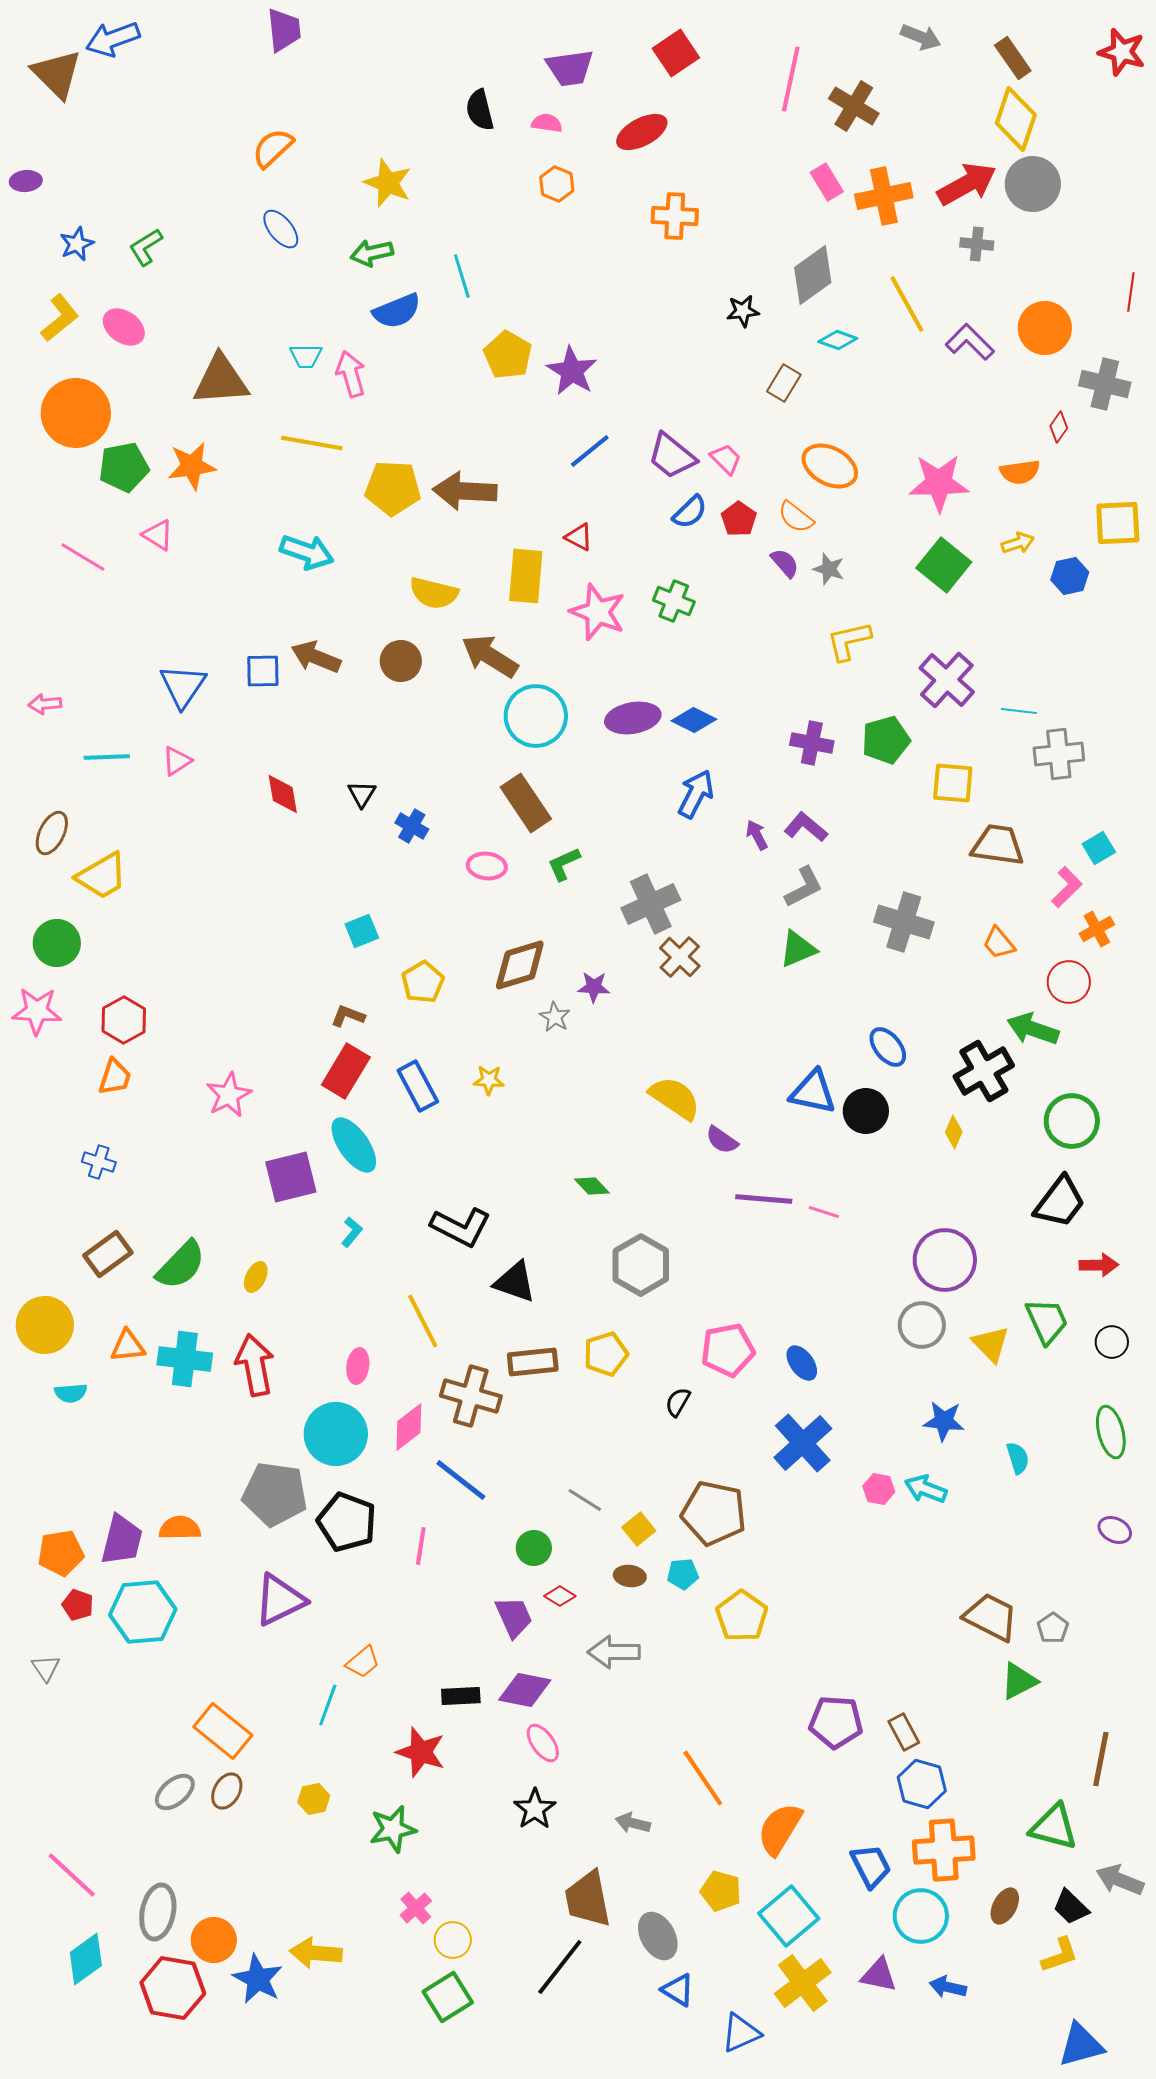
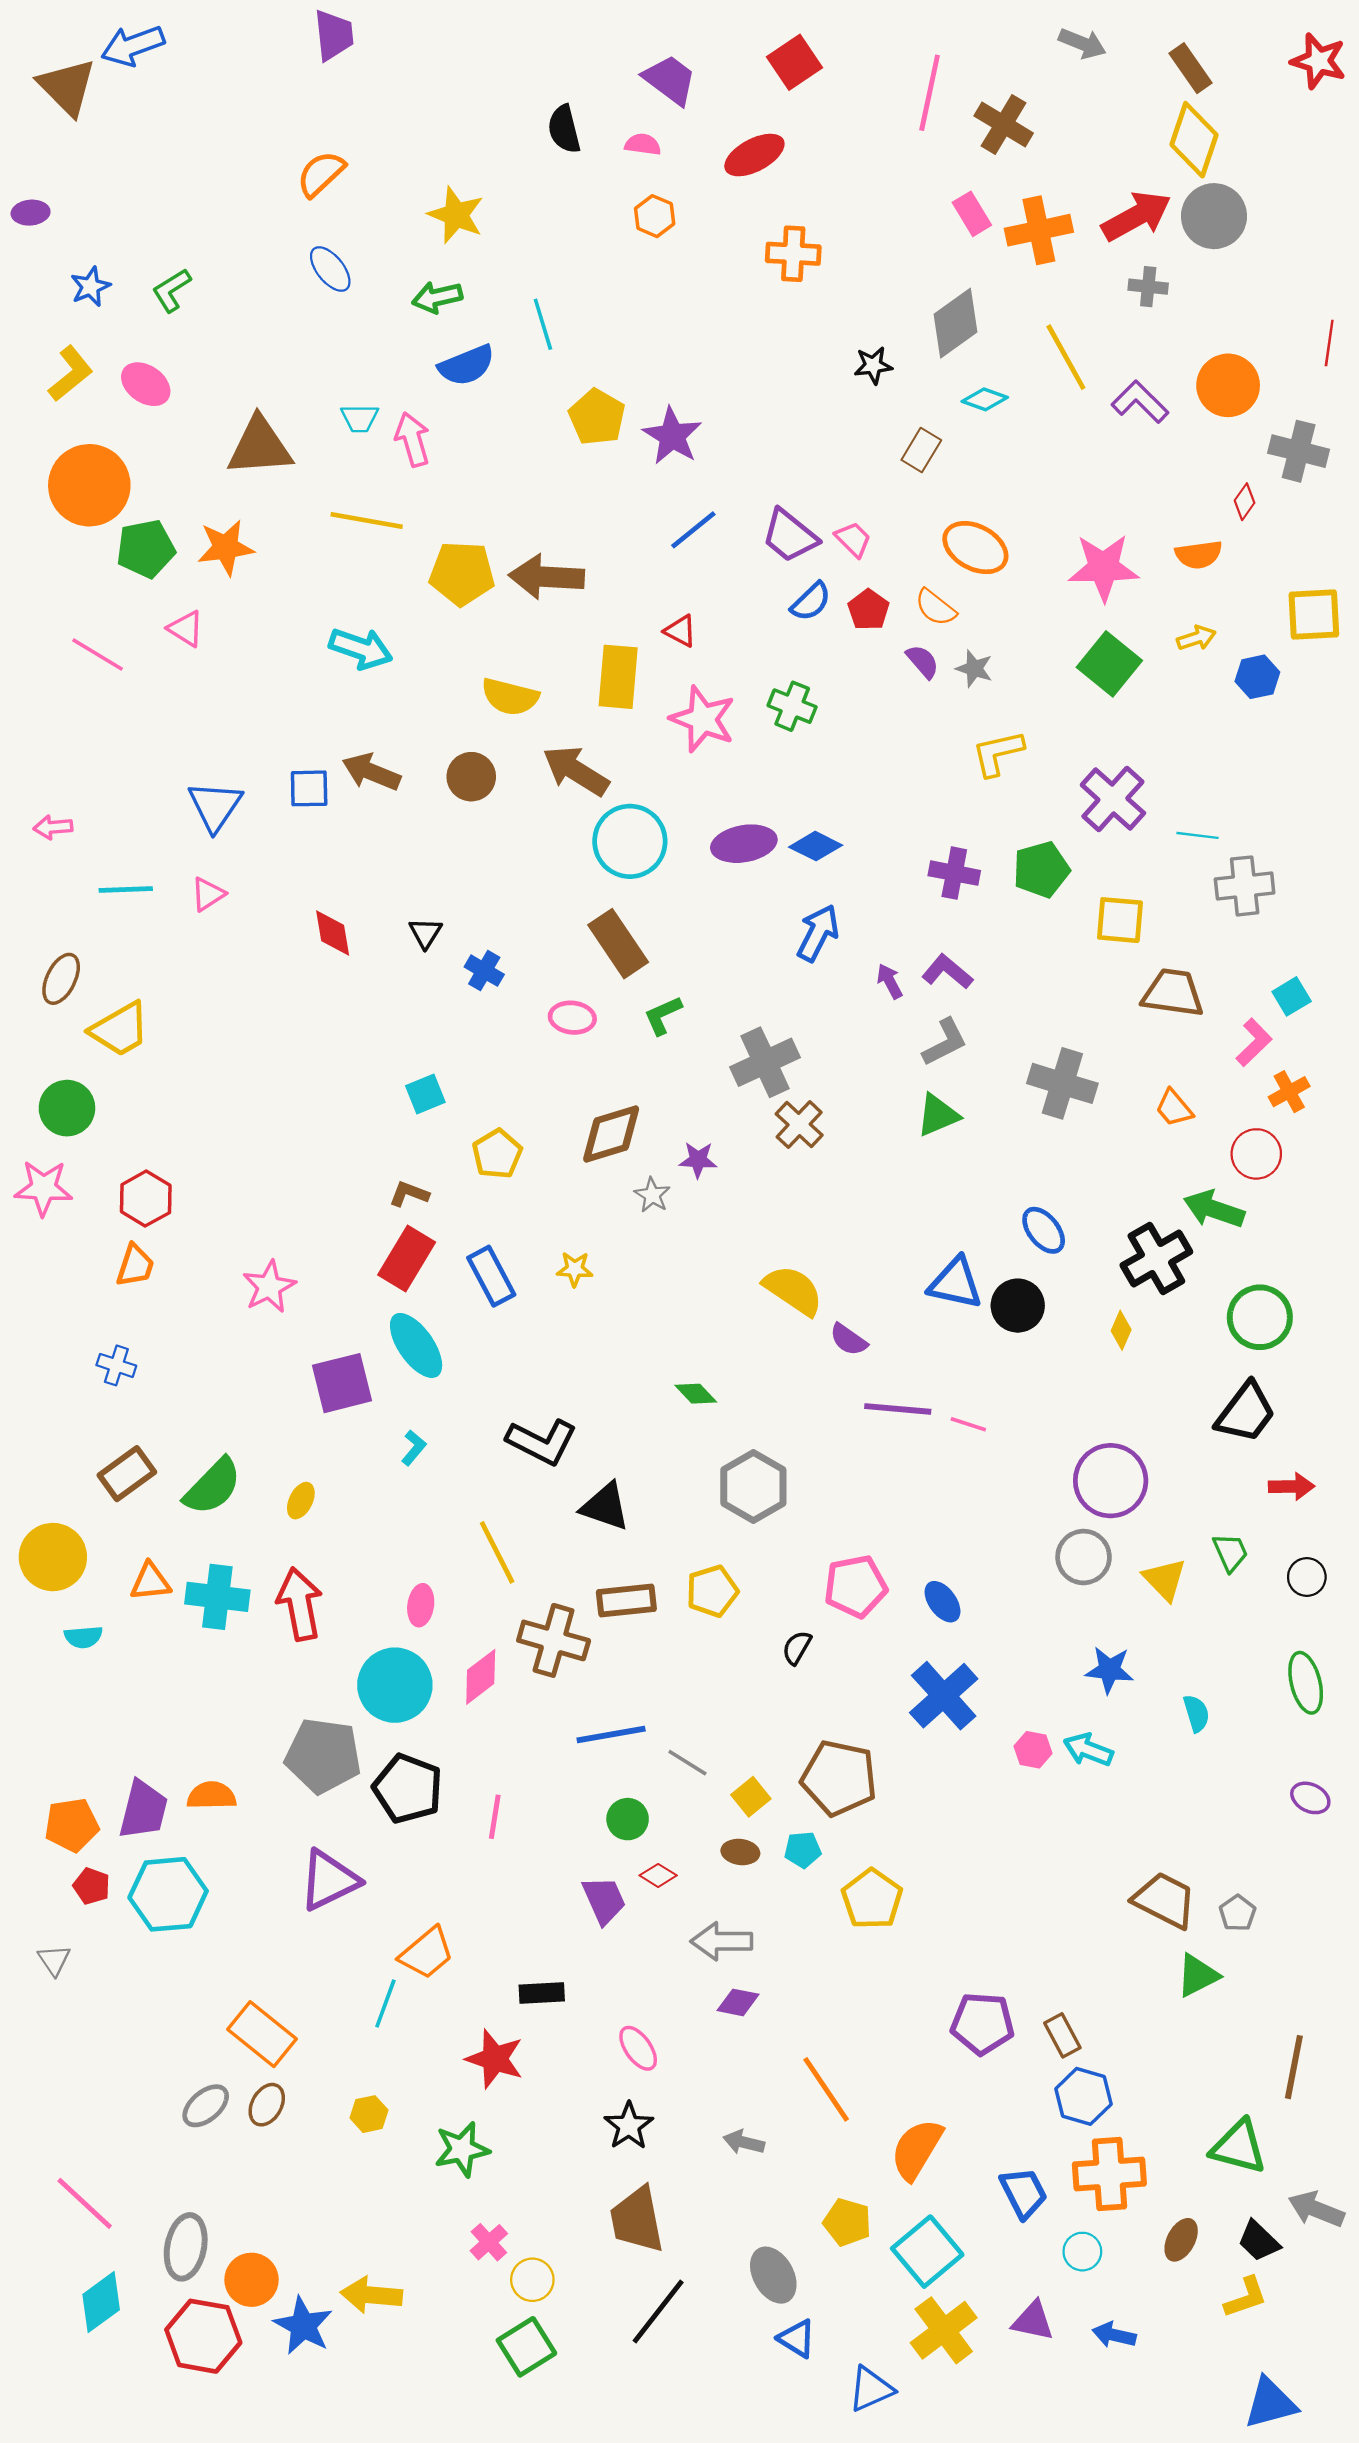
purple trapezoid: (570, 68) -> (670, 80), turned -135
green trapezoid: (1047, 1321) -> (1230, 1552), size x0.7
blue line: (461, 1480) -> (611, 1734), moved, turned -48
orange trapezoid: (363, 1662) -> (427, 1953), size x1.4
purple diamond: (525, 1690) -> (738, 2002), moved, size x0.7
brown trapezoid: (588, 1899) -> (637, 2220), moved
cyan circle: (921, 1916) -> (1082, 2252), size x0.6

